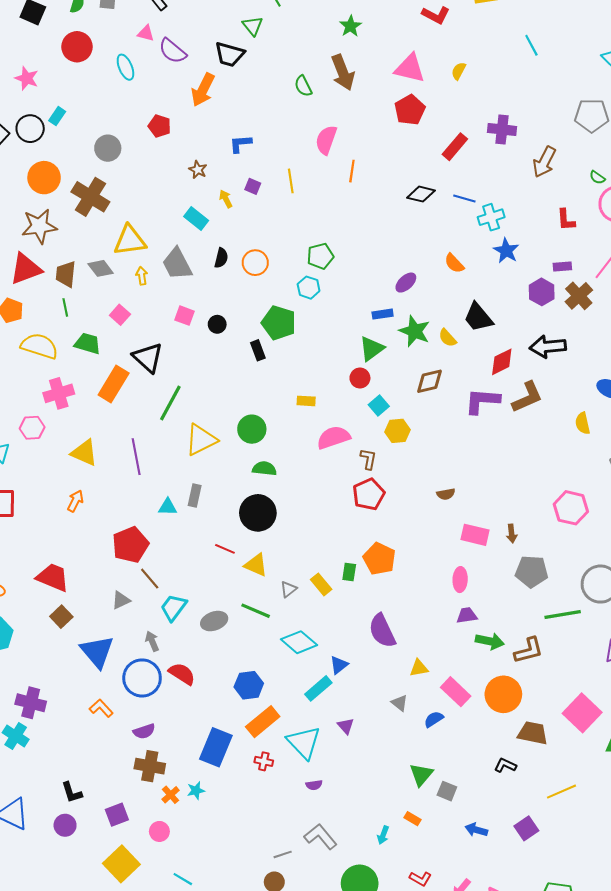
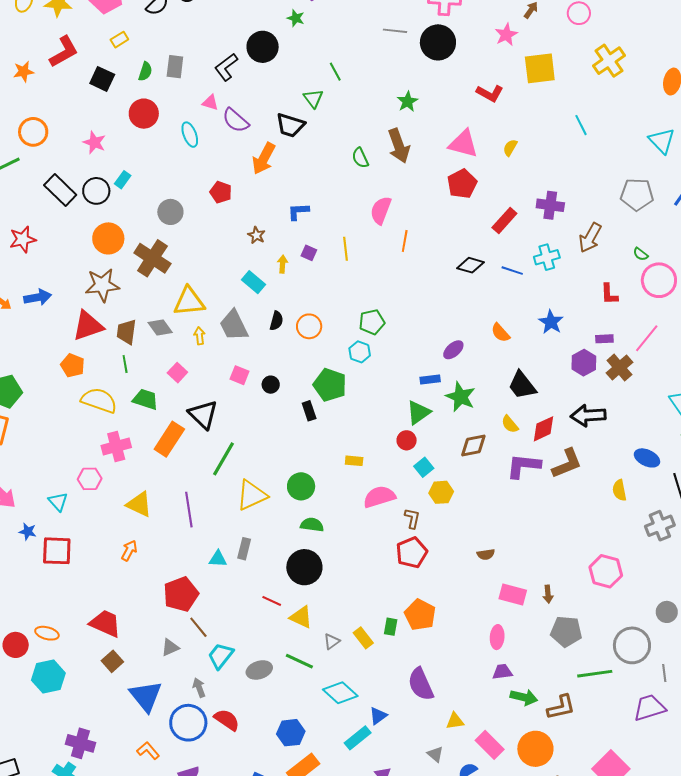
yellow arrow: (226, 199) -> (283, 264), turned 30
cyan cross: (491, 217) -> (547, 257), moved
yellow semicircle: (447, 338) -> (510, 424), moved

